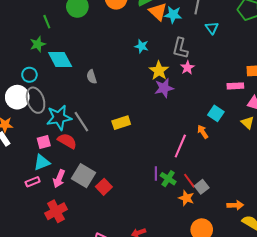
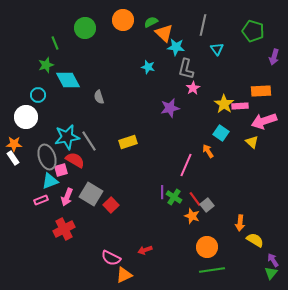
cyan star: (173, 15) -> (176, 47), moved
yellow star: (159, 71) -> (224, 104), moved
gray ellipse: (36, 100) -> (47, 157), moved
pink square: (44, 142) -> (61, 170), moved
orange arrow: (235, 205) -> (240, 223), turned 98

